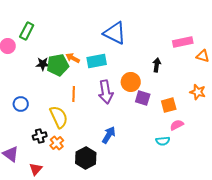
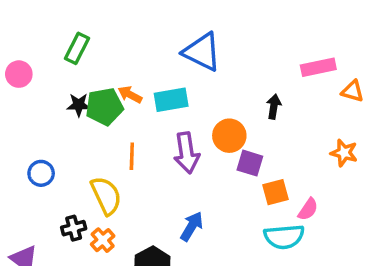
green rectangle: (27, 31) -> (77, 48), moved
orange square: (169, 105) -> (276, 192), moved
pink semicircle: (177, 125) -> (308, 209), turned 152
cyan semicircle: (163, 141) -> (284, 237), size x1.6

